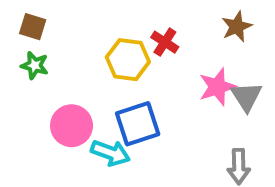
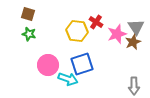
brown star: (237, 27) -> (133, 42), moved
pink star: (217, 87) -> (117, 34), moved
gray triangle: (246, 97) -> (136, 27), moved

